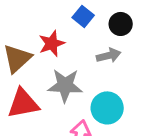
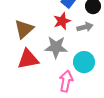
red star: (52, 43) -> (62, 21), moved

